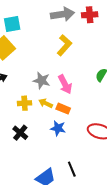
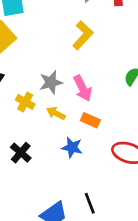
gray star: (42, 81) -> (51, 82), turned -30
yellow cross: (25, 103) -> (25, 102), moved, turned 32
orange rectangle: (63, 109) -> (90, 120), moved

